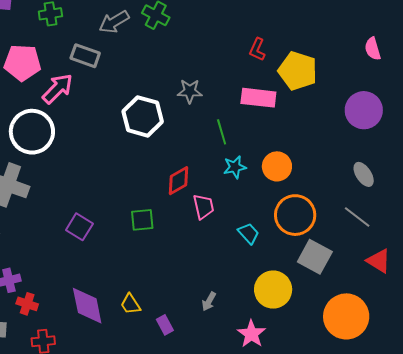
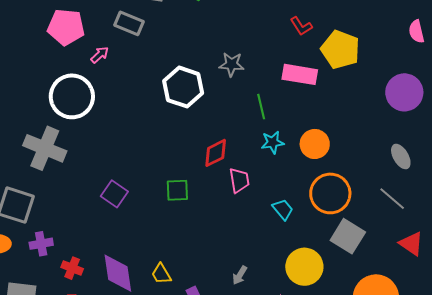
red L-shape: (257, 49) -> (301, 26), turned -60
pink arrow: (58, 89) -> (100, 55), size x0.6
red cross: (27, 304) -> (72, 268), moved

